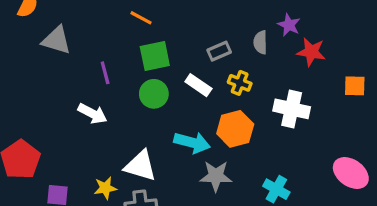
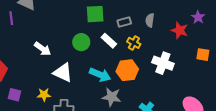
purple star: (289, 25) -> (198, 17), moved
green square: (155, 56) -> (95, 14), moved
purple line: (105, 73) -> (11, 18), moved
white triangle: (140, 166) -> (63, 72), moved

